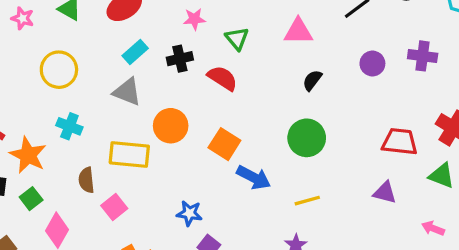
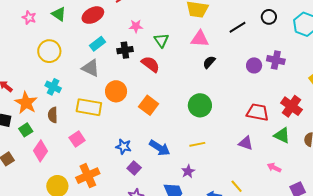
purple circle: (372, 64) -> (254, 65), moved
black semicircle: (312, 80) -> (209, 62), moved
blue arrow: (254, 177) -> (160, 148), moved
brown semicircle: (86, 180) -> (53, 115), moved

